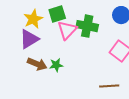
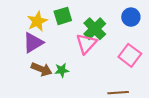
green cross: (87, 26) -> (95, 29), turned 35
pink triangle: (67, 30) -> (86, 44), moved

